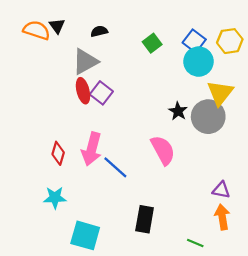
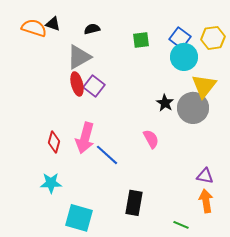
black triangle: (57, 26) -> (53, 24), turned -35
green square: (152, 43) -> (141, 40), turned 30
pink semicircle: (163, 150) -> (151, 139), size x0.7

